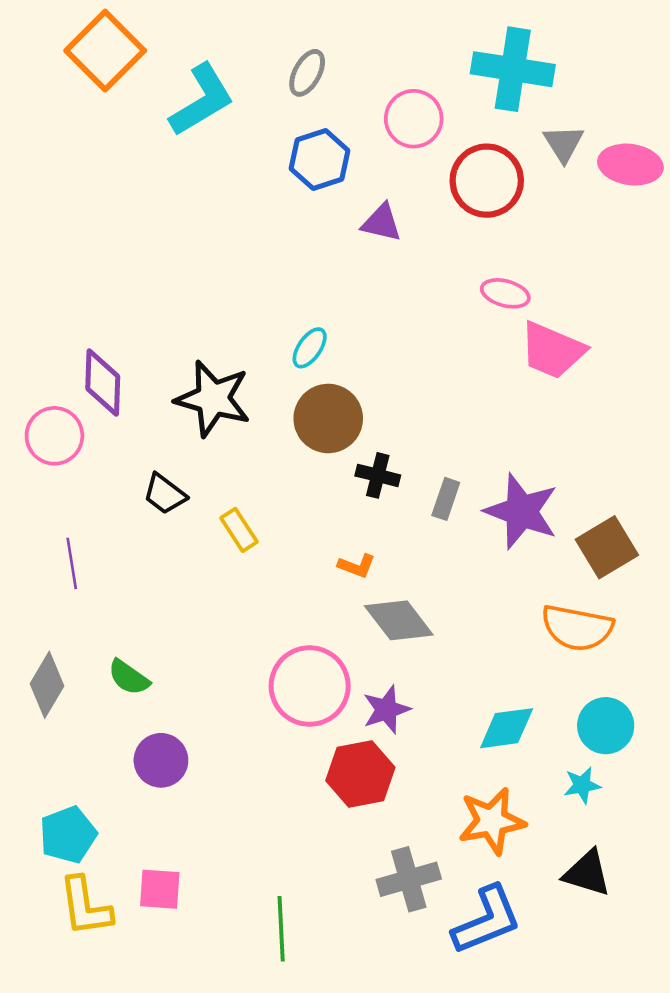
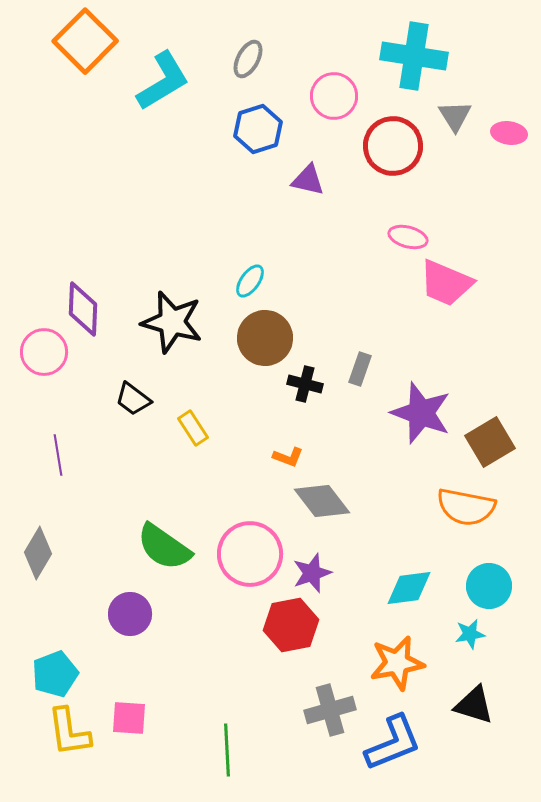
pink ellipse: (630, 165) -> (509, 133), size x0.7
gray rectangle: (446, 499) -> (360, 369), moved
green semicircle: (129, 677) -> (164, 547), moved, size x1.6

